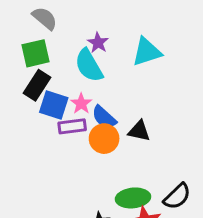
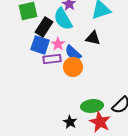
black rectangle: (37, 85) -> (44, 27), moved
black triangle: (139, 131) -> (93, 38), moved

